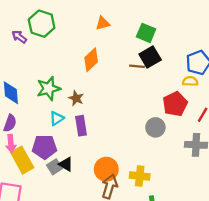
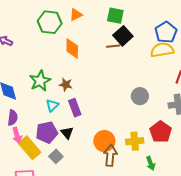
green hexagon: (42, 24) -> (50, 22), moved
orange diamond: (91, 60) -> (72, 48), turned -35
yellow semicircle: (190, 81) -> (162, 50), size x1.6
red pentagon: (175, 104) -> (161, 132), moved
black triangle: (66, 164) -> (67, 133), moved, turned 32
gray square: (54, 167) -> (56, 156), moved

